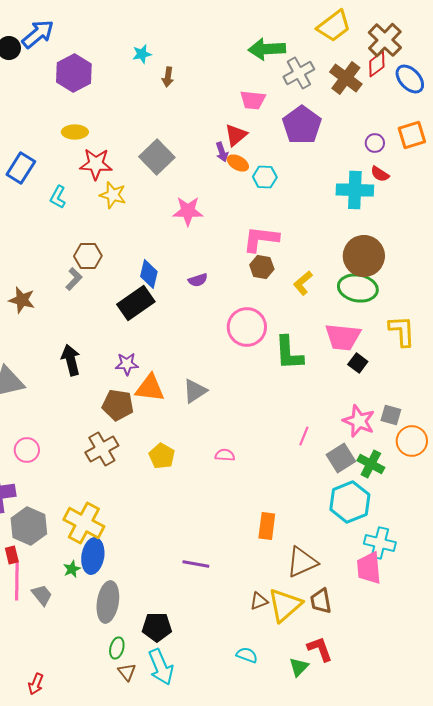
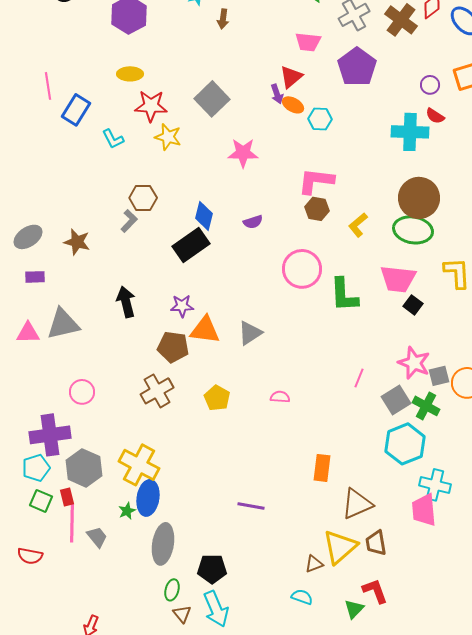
cyan L-shape: (58, 197) -> (113, 139), turned -55
gray square: (391, 415) -> (439, 376), moved, turned -30
brown triangle: (259, 601) -> (314, 564), moved

